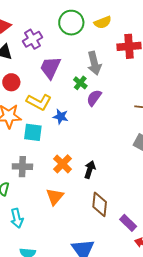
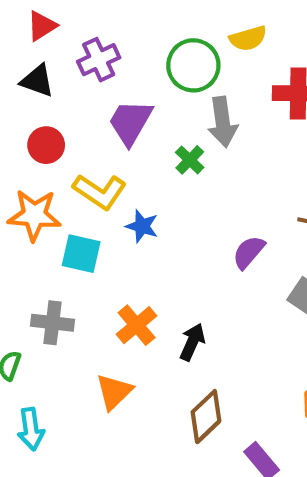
green circle: (71, 23) -> (193, 65), moved
purple semicircle: (94, 98) -> (249, 252), moved
brown diamond: (100, 204) -> (206, 417), turned 35

